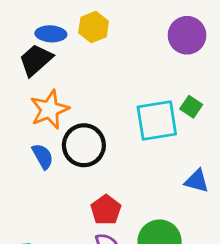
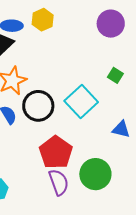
cyan square: (157, 121) -> (81, 102), moved, turned -32
red pentagon: (106, 210) -> (56, 152), size x1.5

